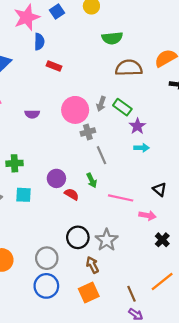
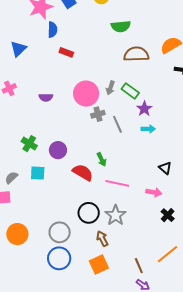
gray line: (102, 155) -> (117, 124), moved
green cross: (14, 163) -> (29, 144), turned 35
purple circle: (56, 178) -> (58, 150), moved
red semicircle: (72, 194) -> (83, 172), size x1.5
pink line: (121, 198) -> (117, 183), moved

